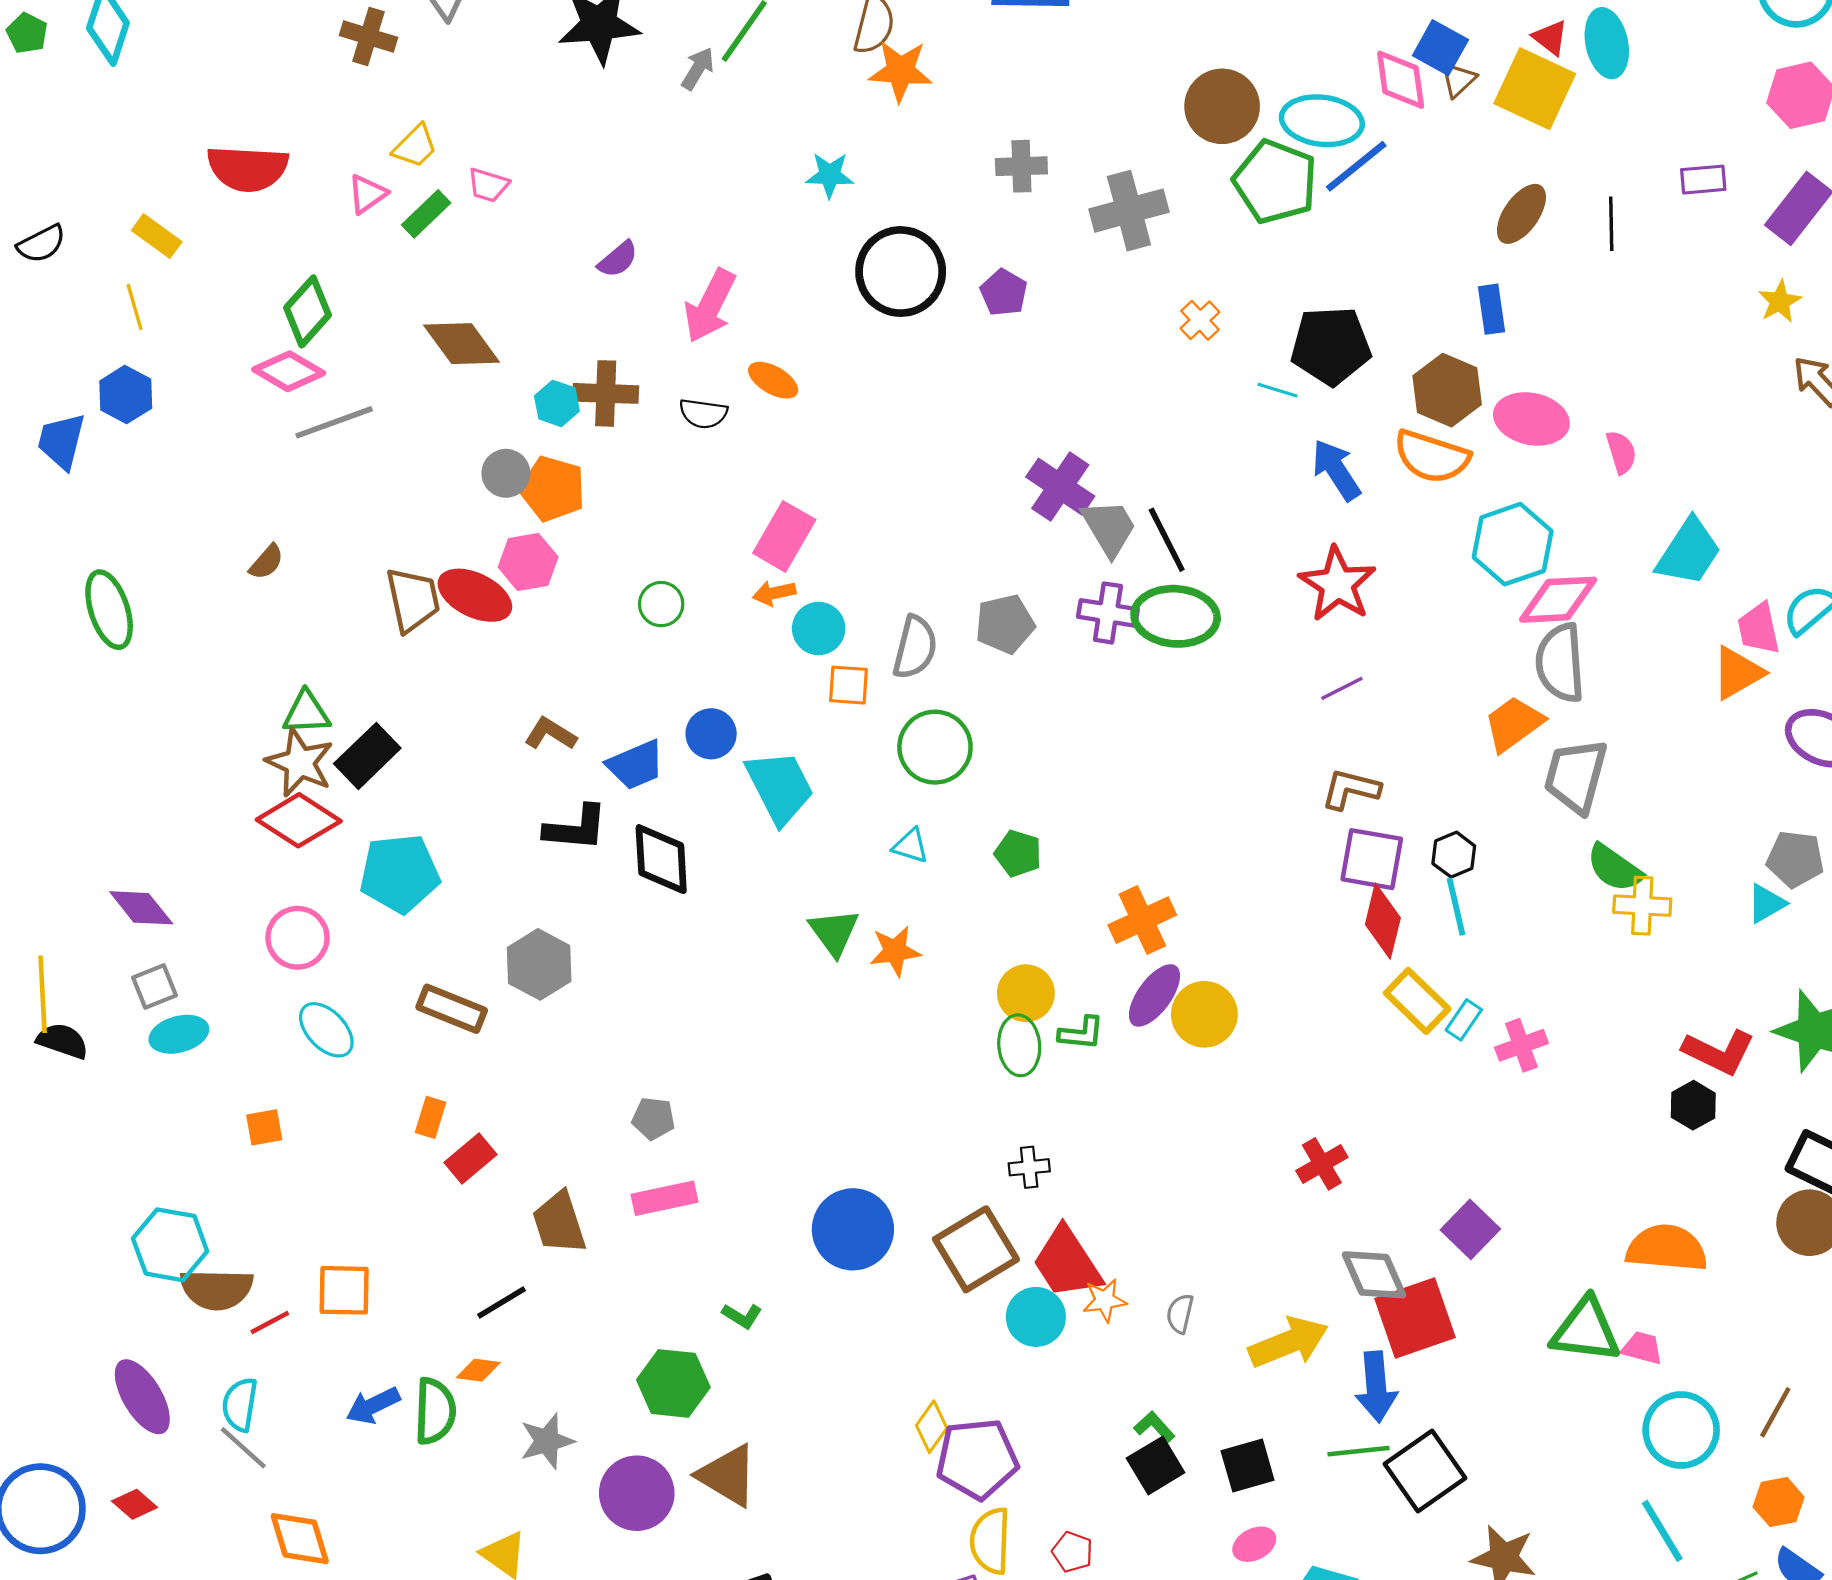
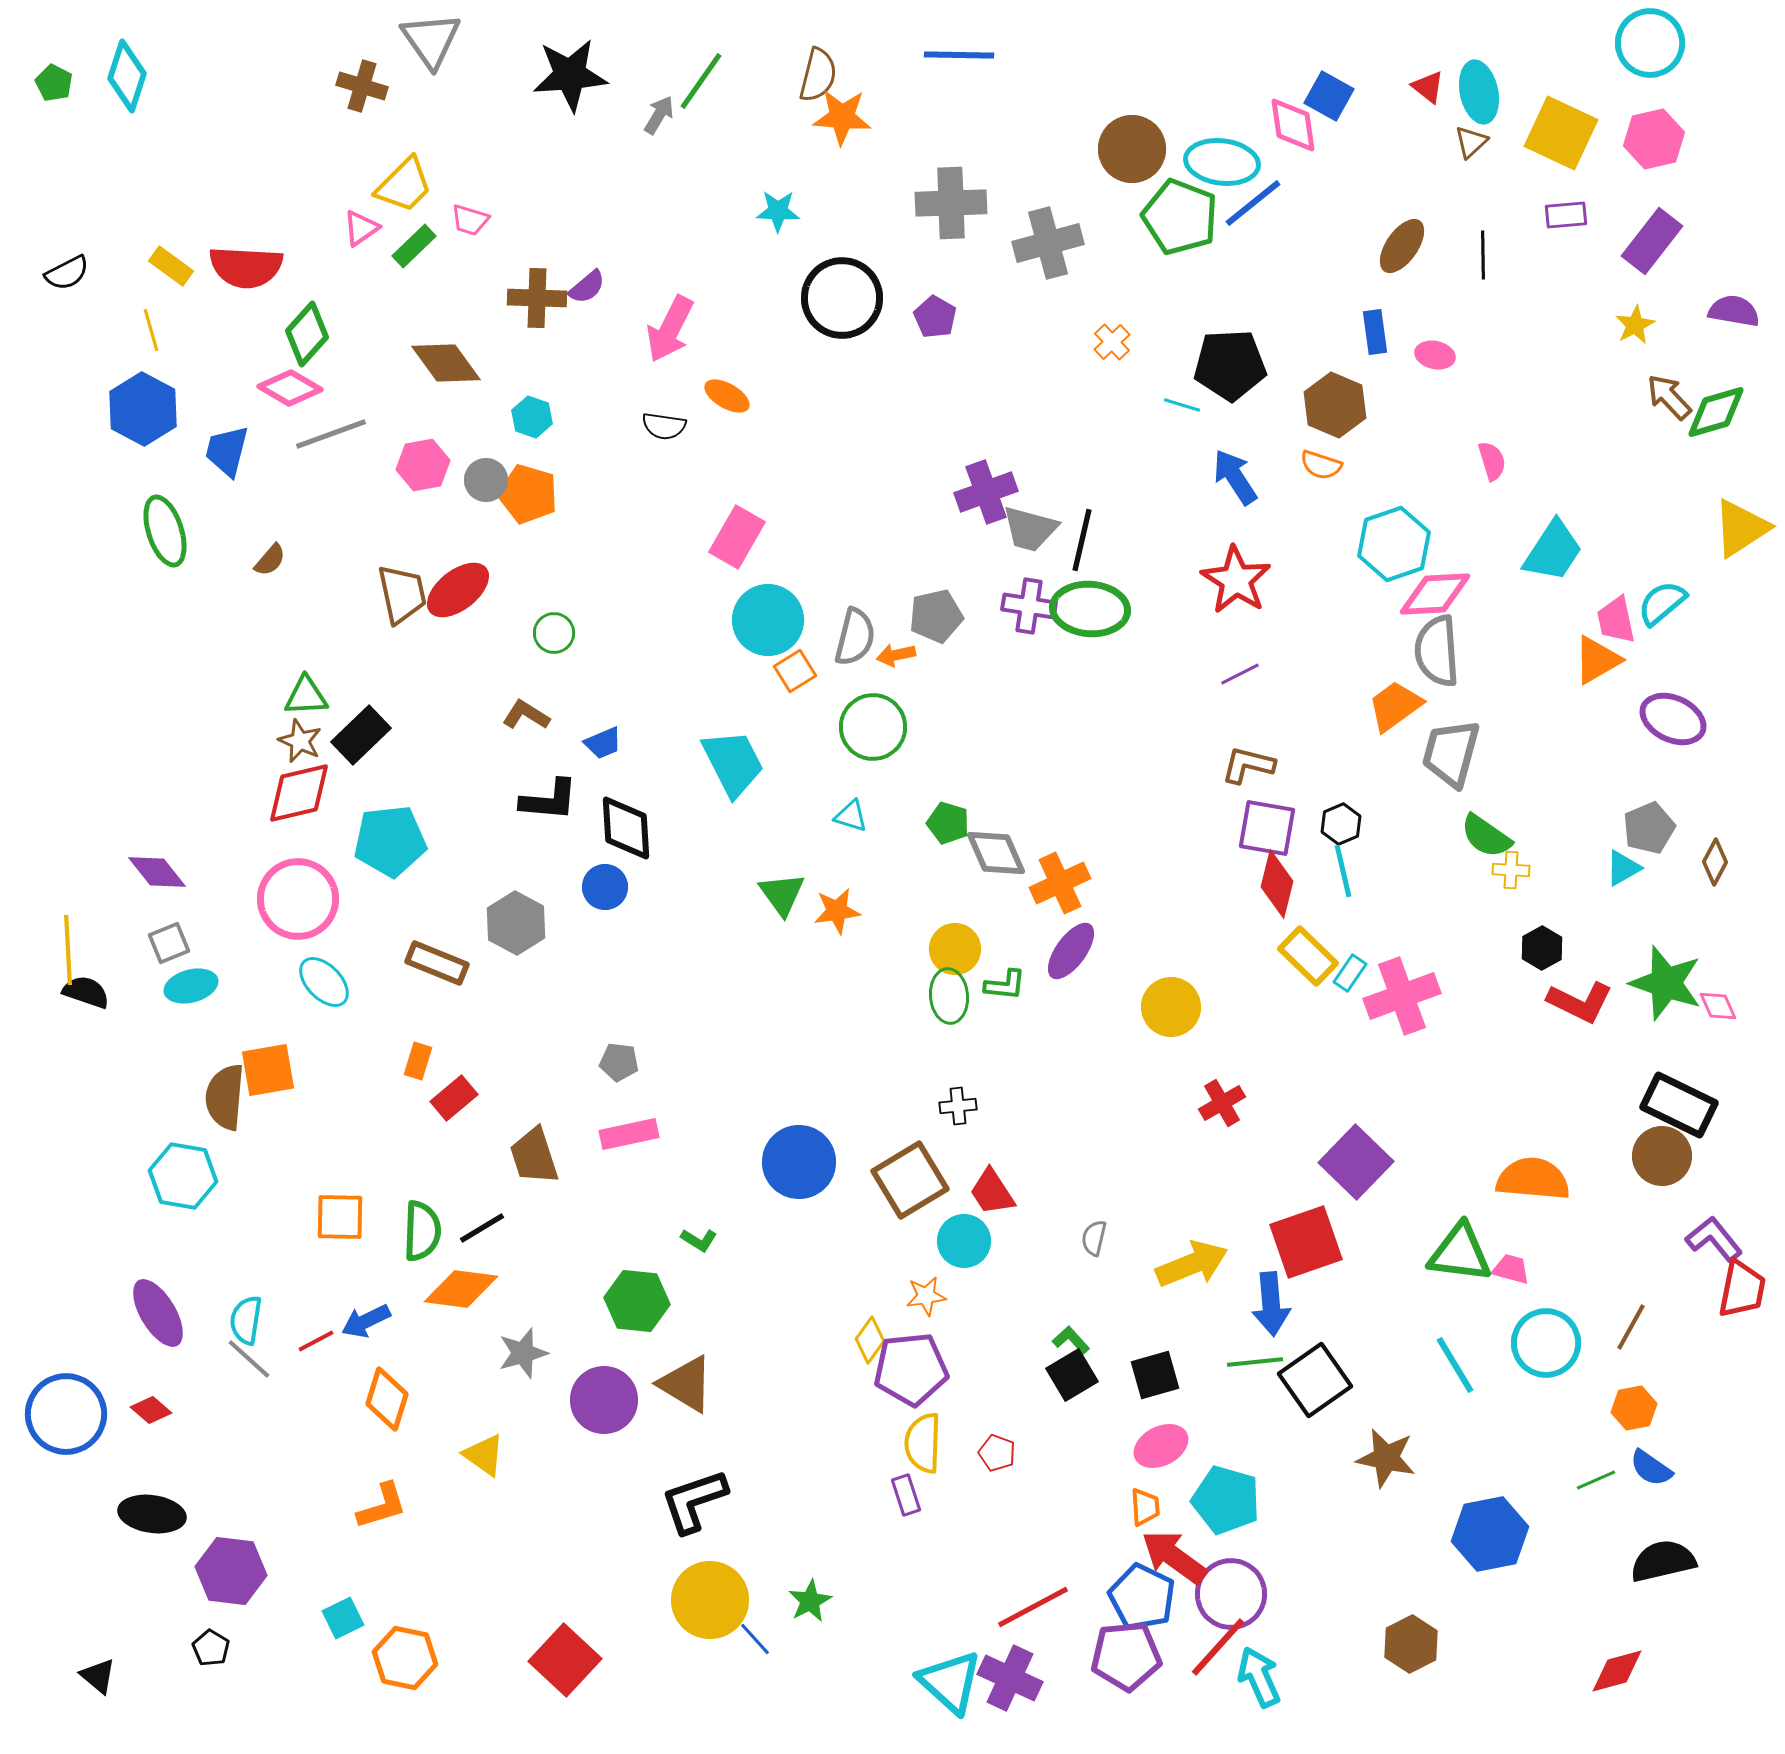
brown triangle: (1458, 80) -> (1471, 142), moved
yellow square: (1535, 89) -> (1561, 133), moved
yellow trapezoid: (415, 146) -> (404, 185), size x1.4
gray cross: (1021, 166) -> (951, 203), size x1.5
red semicircle: (248, 168) -> (246, 267), moved
brown cross: (606, 393) -> (537, 298), moved
blue hexagon: (126, 395) -> (143, 409), size x1.4
pink ellipse: (1531, 419) -> (1435, 355), moved, size x0.6
blue trapezoid: (61, 441) -> (227, 451), moved
orange semicircle: (1432, 457) -> (1321, 465), size x0.6
purple cross: (1060, 487) -> (986, 492), turned 36
gray trapezoid: (1109, 528) -> (1030, 529), turned 136
black line: (1167, 540) -> (1082, 540), turned 40
pink hexagon: (528, 562) -> (423, 465), moved
orange arrow: (774, 593) -> (896, 655), moved
red ellipse: (475, 595) -> (458, 590), turned -64
green circle: (661, 604) -> (554, 633), moved
green ellipse: (109, 610) -> (165, 531), moved
cyan circle: (819, 628) -> (768, 620), size x1.5
orange square: (848, 685) -> (795, 671), turned -36
blue circle: (711, 734) -> (605, 887), moved
brown star: (300, 763) -> (300, 741), size x0.7
blue trapezoid: (636, 765) -> (603, 743), size x0.7
red diamond: (299, 820) -> (299, 793), turned -46
gray pentagon: (1795, 859) -> (1649, 828), turned -30
yellow cross: (1642, 906) -> (1511, 870), size x0.7
pink circle: (298, 938) -> (298, 899), size x1.4
yellow circle: (1204, 1014) -> (1171, 1007), moved
pink cross: (1521, 1045) -> (1402, 996), size x1.6
black hexagon: (1693, 1105) -> (1542, 948), moved
orange square: (264, 1127) -> (268, 1070), size x1.6
purple square: (1470, 1229) -> (1356, 1162), size x1.4
red trapezoid: (1067, 1263) -> (992, 1192), size x0.7
gray diamond: (1374, 1275) -> (996, 853), moved
brown semicircle: (217, 1289) -> (225, 1097), moved, turned 94
orange star: (1105, 1300) -> (926, 1296), moved
red line: (270, 1322) -> (316, 1341), moved
orange diamond: (478, 1370) -> (461, 1289), size x1.8
green semicircle: (435, 1411) -> (422, 1231), moved
cyan line: (1662, 1531) -> (1455, 1365), moved
orange diamond: (300, 1539) -> (387, 1399), moved, turned 34
pink ellipse: (1254, 1544) -> (1161, 1446), size x1.4

